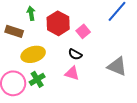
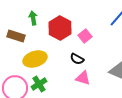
pink triangle: (72, 73) -> (83, 78), moved

